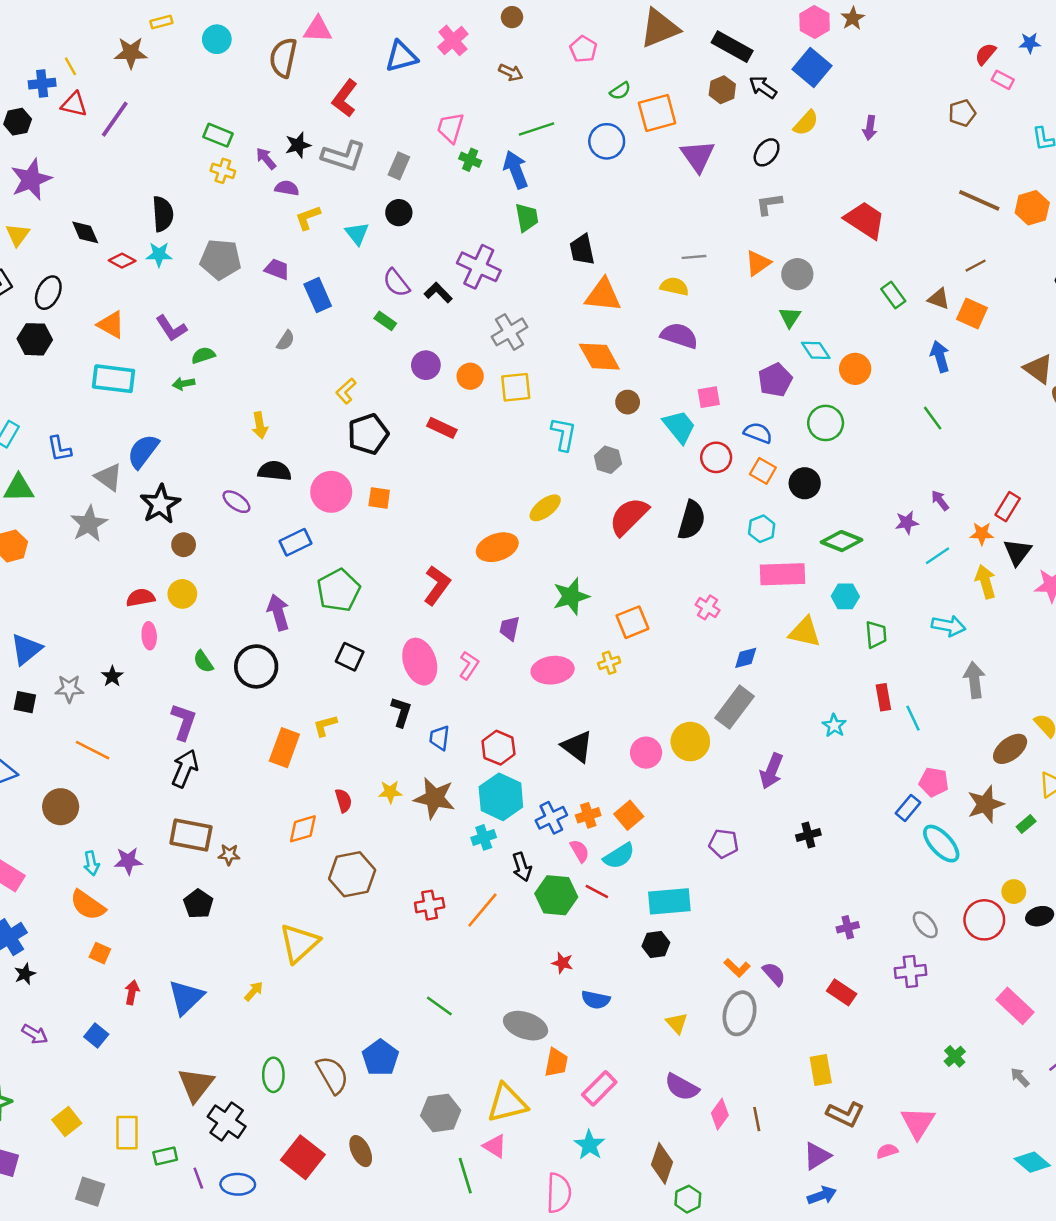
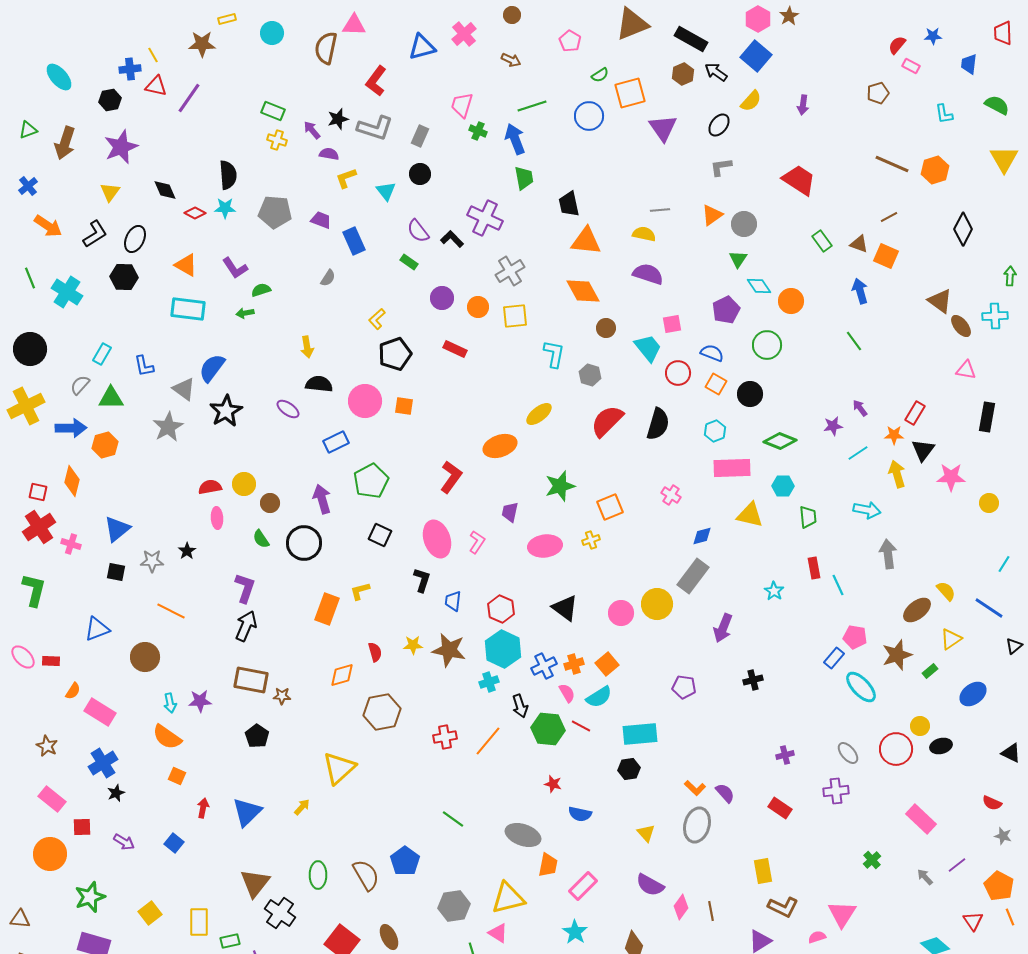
brown circle: (184, 545) -> (270, 503), moved

